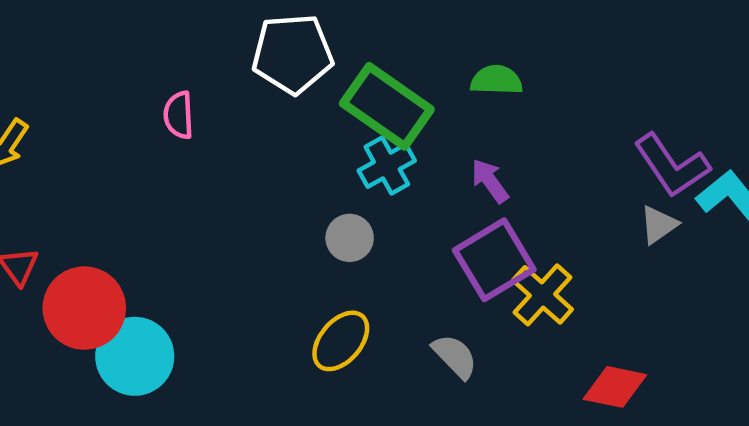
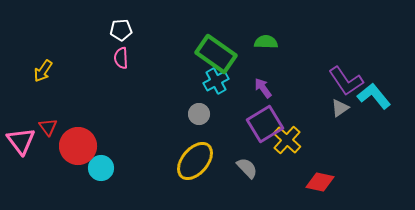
white pentagon: (293, 54) -> (121, 30), moved, size x0.6
yellow ellipse: (341, 341) -> (195, 161), size x1.4
cyan circle: (135, 356) -> (101, 168), size x0.7

